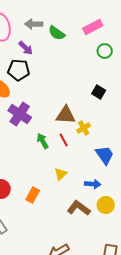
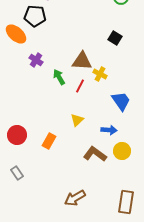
purple cross: (20, 114) -> (36, 60), size x0.6
yellow cross: (84, 128) -> (100, 74), turned -32
red line: (64, 140) -> (80, 86), turned 56
green arrow: (43, 141) -> (59, 77), moved

